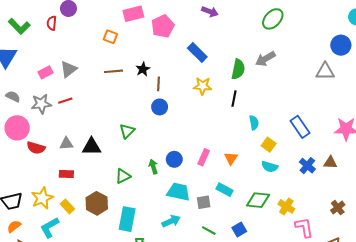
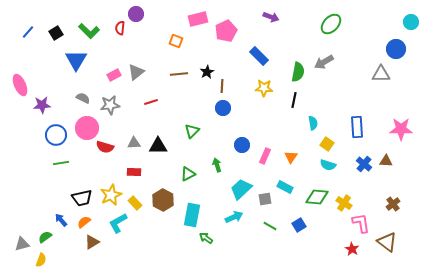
red line: (65, 101) -> (151, 102), moved
blue rectangle: (300, 127) -> (357, 127), turned 30
blue circle: (174, 159) -> (242, 145), moved
cyan trapezoid: (178, 192) -> (241, 189), turned -55

